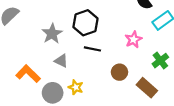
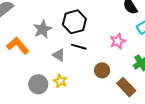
gray triangle: (61, 61) -> (59, 55), moved
orange L-shape: (28, 74) -> (18, 46), moved

